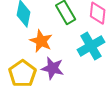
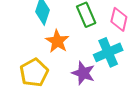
purple star: (53, 68) -> (83, 73), moved

